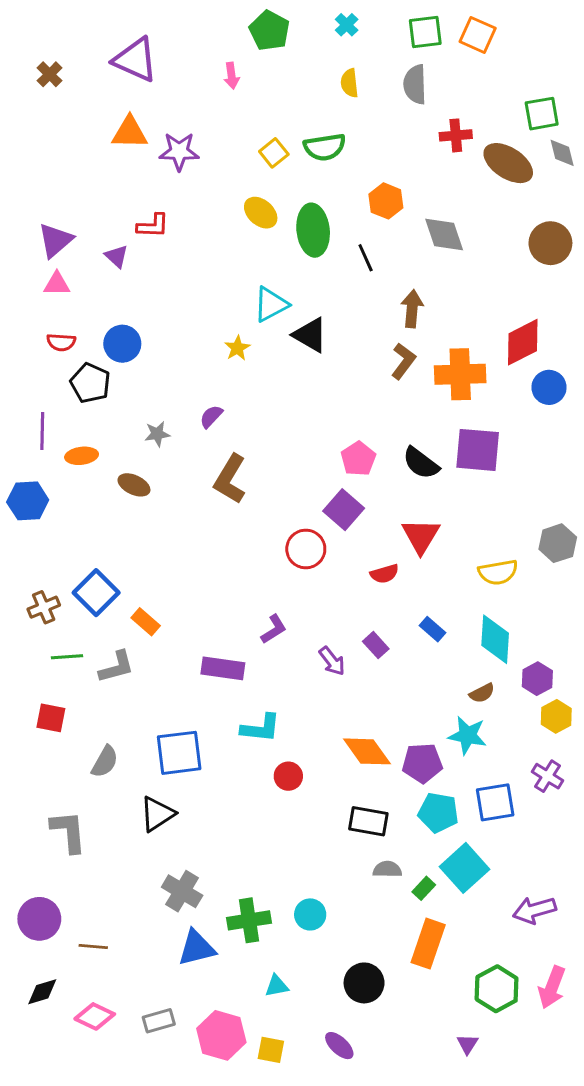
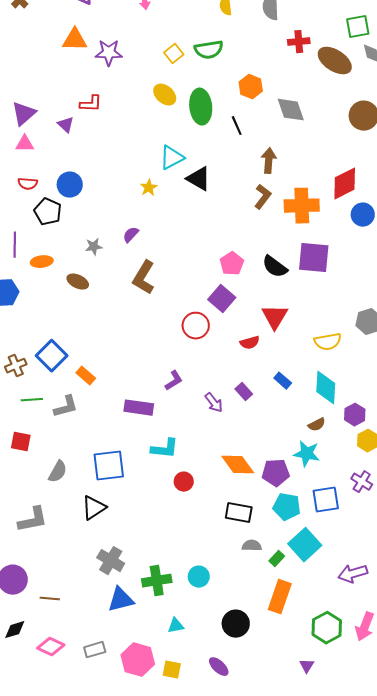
gray L-shape: (68, 831) -> (33, 520), turned 84

